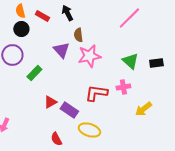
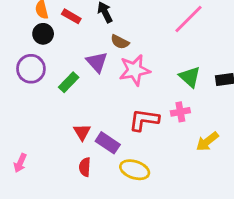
brown semicircle: (78, 35) -> (120, 42), turned -56
green rectangle: (34, 73) -> (69, 82), moved
red triangle: (50, 102) -> (82, 132), turned -32
red semicircle: (56, 139) -> (85, 167), moved, turned 32

